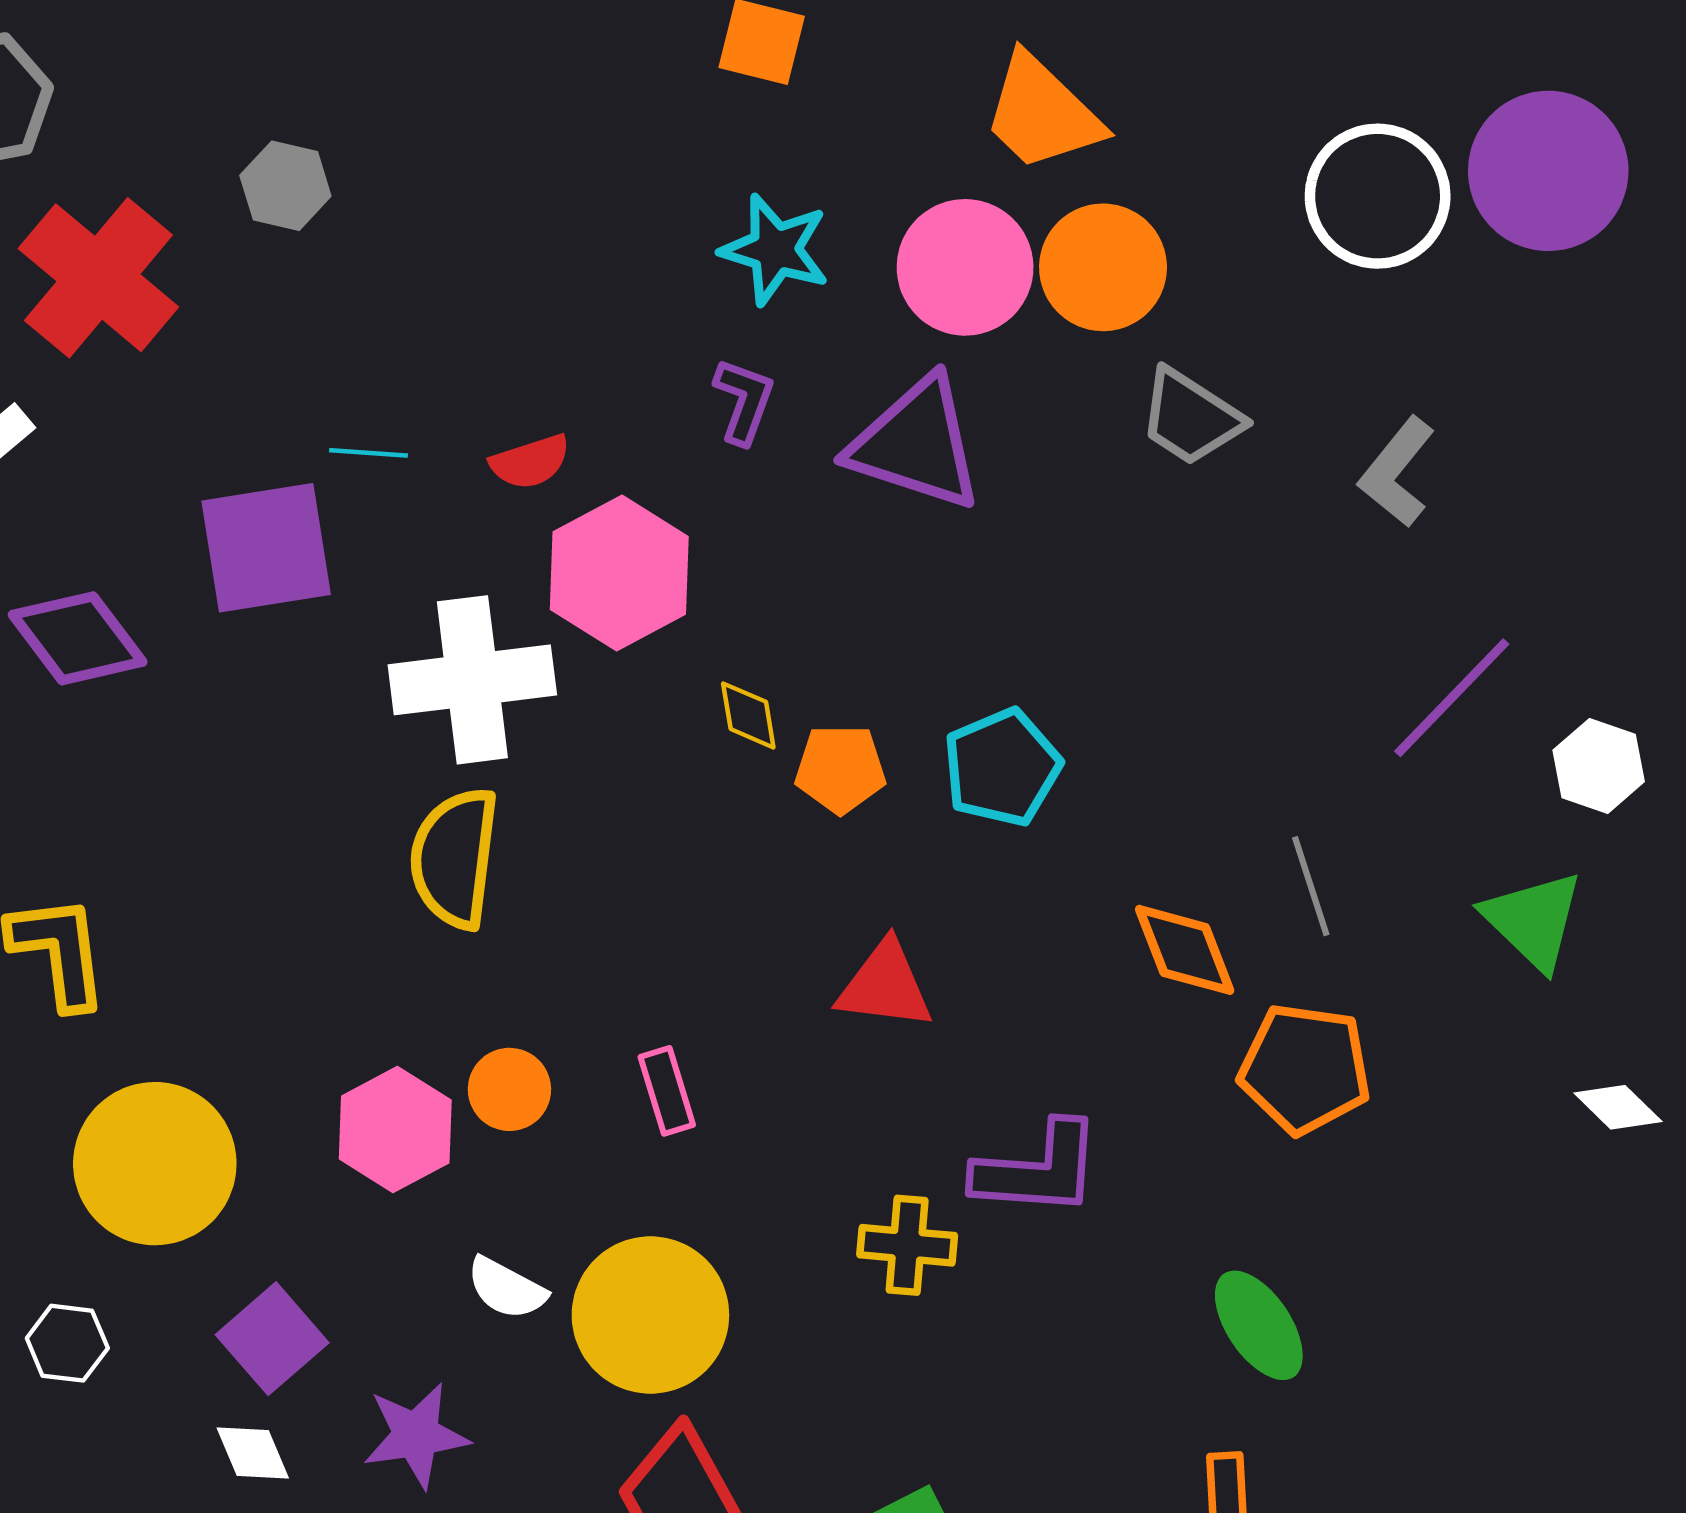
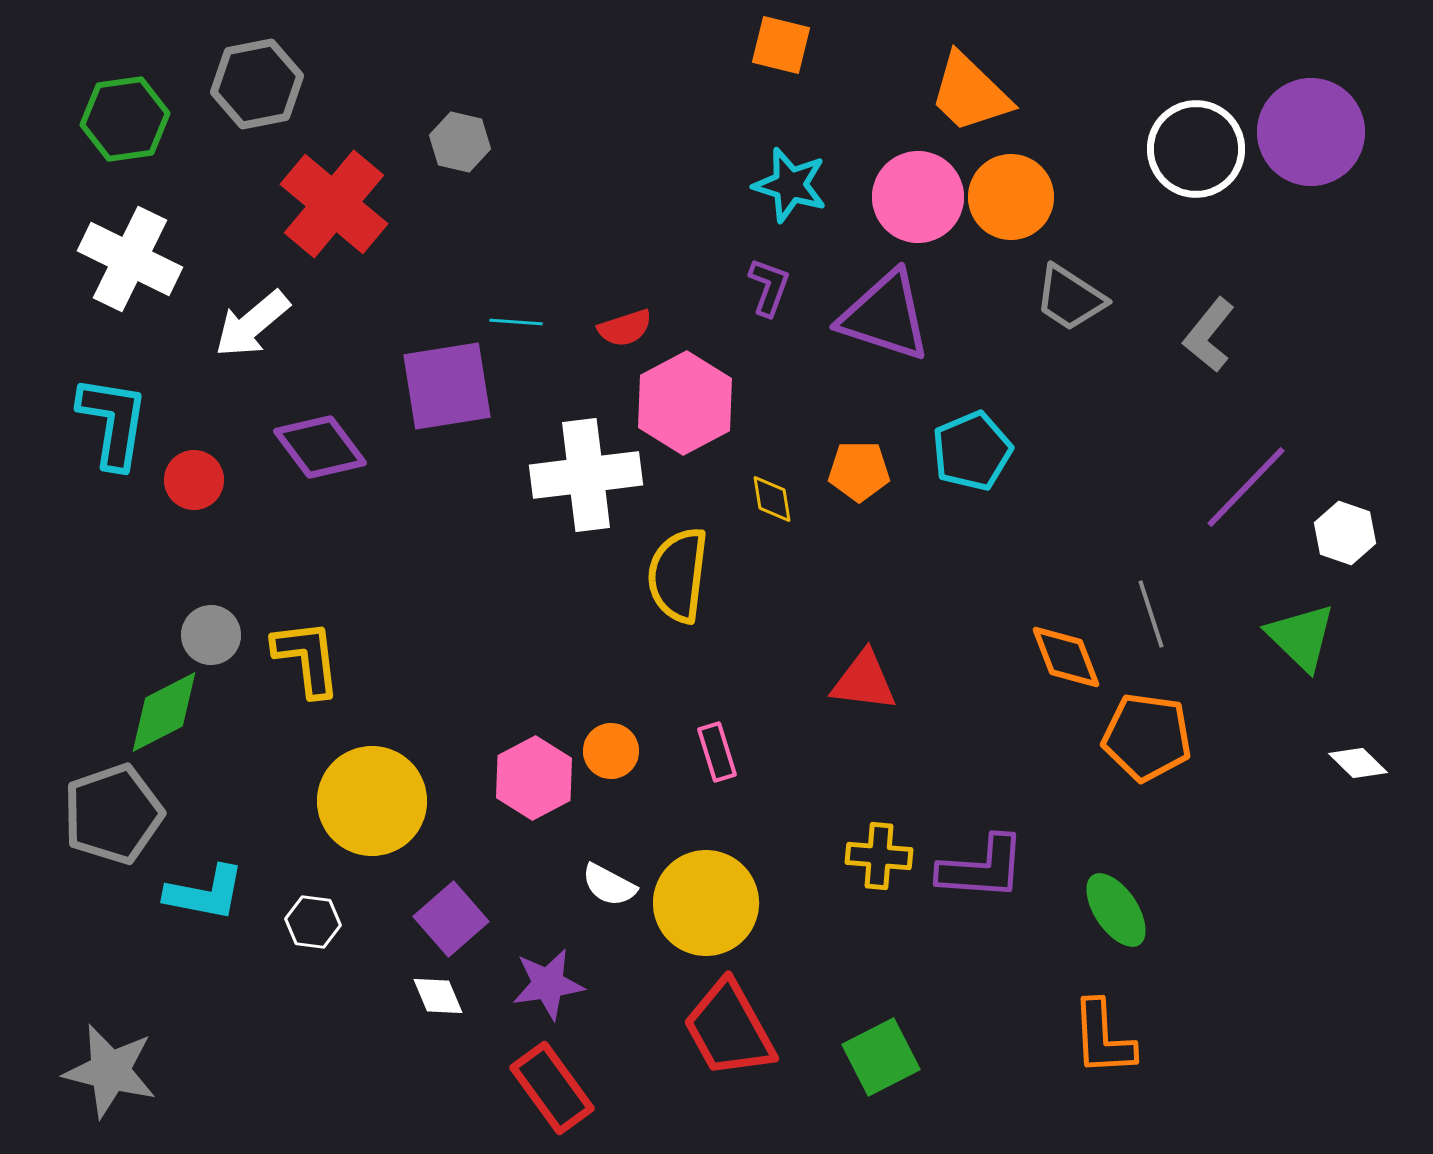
cyan pentagon: (1002, 767) -> (972, 451), moved
orange pentagon: (840, 769) -> (859, 471), moved
yellow semicircle: (455, 858) -> (678, 575), moved
purple L-shape: (1038, 1170) -> (982, 868), moved

